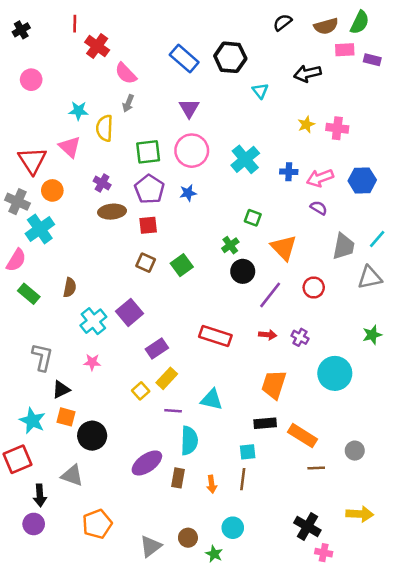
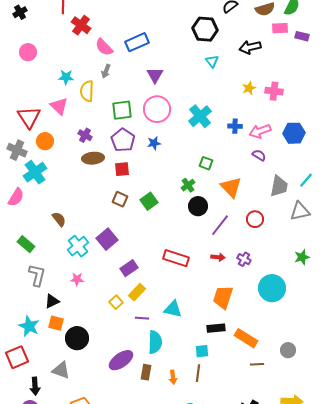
black hexagon: (230, 57) -> (205, 29), moved
blue rectangle: (184, 59) -> (137, 42), moved, turned -65
brown semicircle: (70, 288) -> (59, 219), turned -49
green rectangle: (29, 294) -> (26, 244), moved

